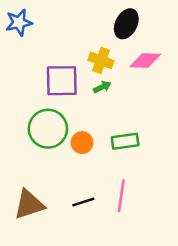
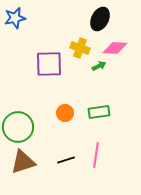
green arrow: (102, 87) -> (99, 66), moved
green circle: (48, 129) -> (18, 127), moved

